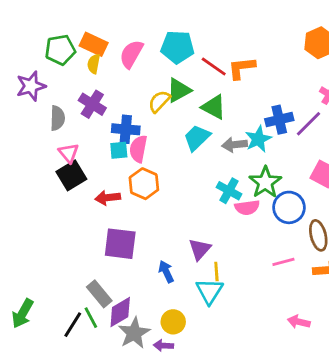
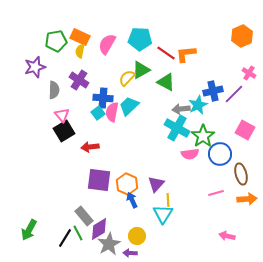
cyan trapezoid: (197, 138) -> (129, 106), moved
cyan square: (119, 150) -> (98, 113), turned -32
orange hexagon: (144, 184) -> (127, 184), moved
cyan cross: (229, 191) -> (177, 128), moved, size x1.4

